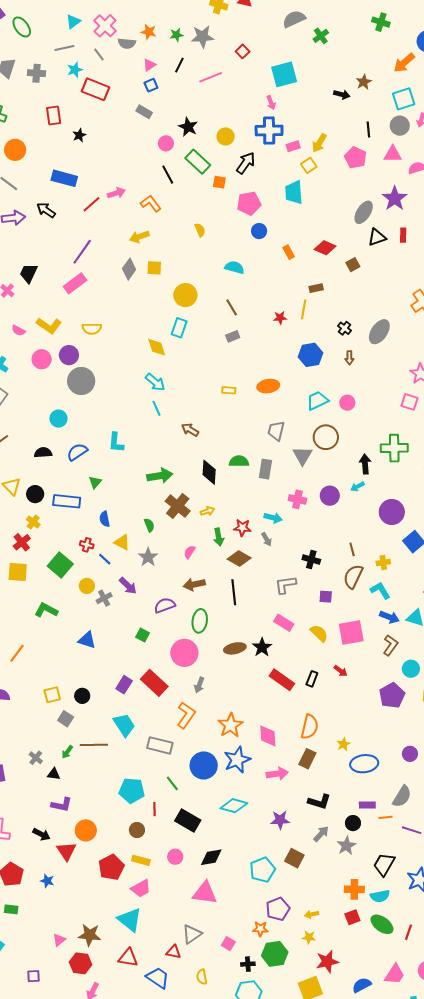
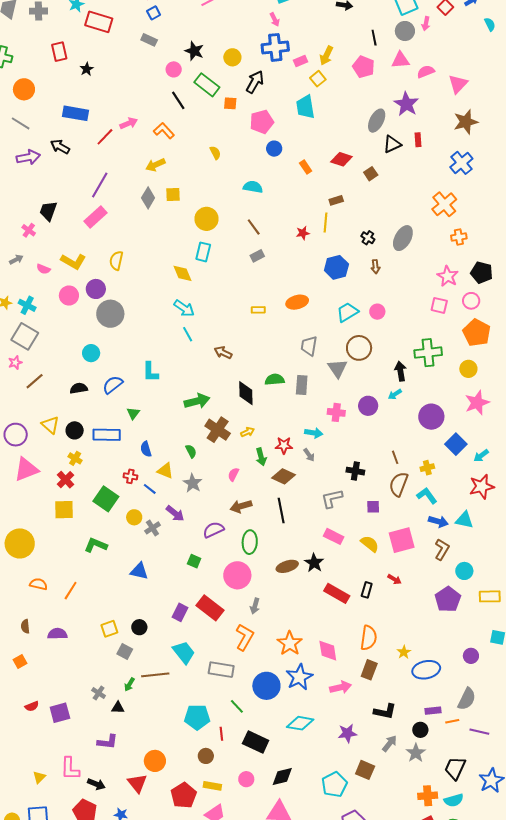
yellow semicircle: (92, 329) -> (116, 261), turned 108
purple L-shape: (62, 805) -> (108, 742), moved
black arrow: (41, 834) -> (96, 784), moved

